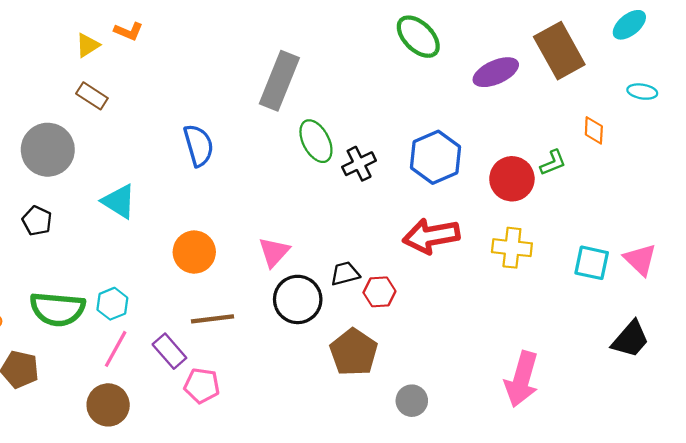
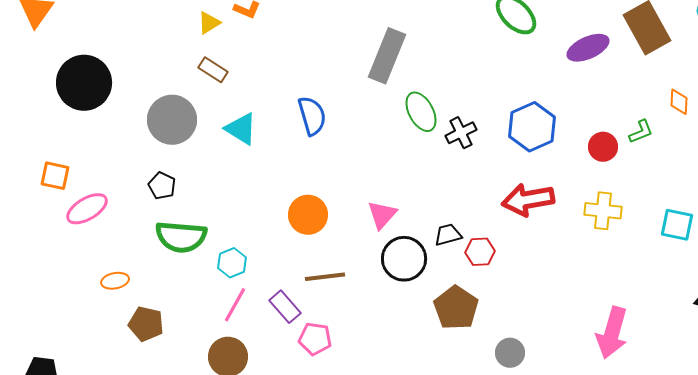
red circle: (512, 179) -> (603, 147), size x0.7
cyan triangle: (119, 201) -> (241, 129), moved
green semicircle: (57, 309) -> (181, 237), moved

